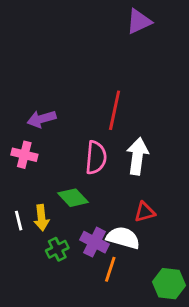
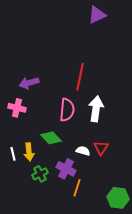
red triangle: (145, 212) -> (101, 148), turned -42
white semicircle: (123, 238) -> (83, 151), moved, size x0.6

